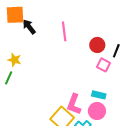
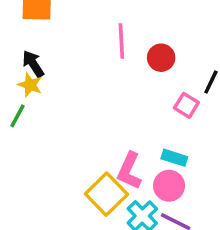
black arrow: (29, 27) -> (33, 64), moved
red circle: (97, 45) -> (161, 58), moved

